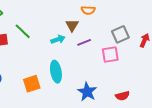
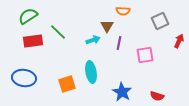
gray square: (120, 34) -> (160, 21), moved
purple line: (84, 42) -> (119, 43), turned -56
red semicircle: (122, 96) -> (157, 96), turned 32

